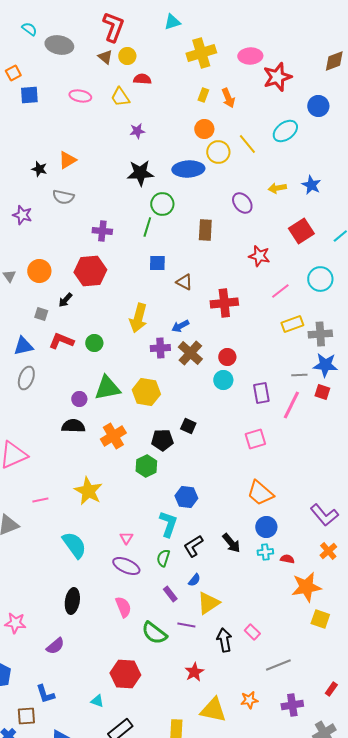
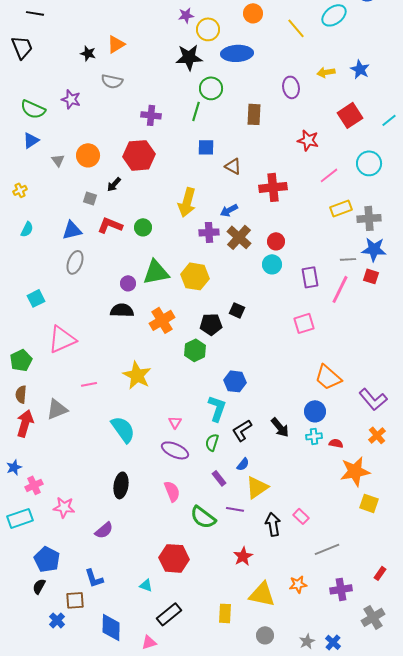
yellow circle: (218, 152) -> (208, 29), moved
purple ellipse: (242, 203) -> (291, 87), turned 30
orange trapezoid: (260, 493) -> (328, 377), moved

